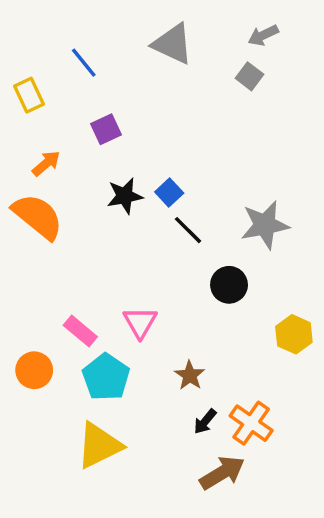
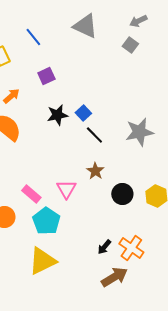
black circle: (229, 285) -> (122, 194), moved
brown star: (190, 375) -> (95, 171), moved

